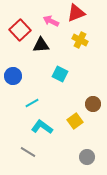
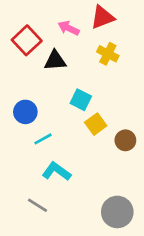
blue circle: (13, 76) -> (25, 112), moved
yellow square: (75, 121) -> (96, 124), moved
gray circle: (87, 157) -> (117, 212), size x1.5

